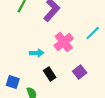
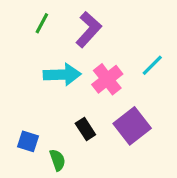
cyan arrow: (37, 53) -> (62, 75), moved, size x1.6
purple square: (80, 72) -> (132, 126), size x1.6

